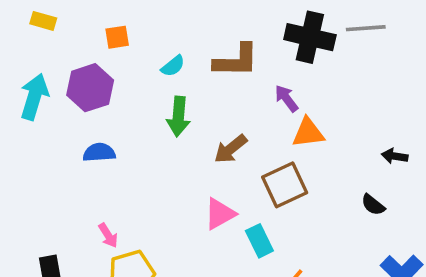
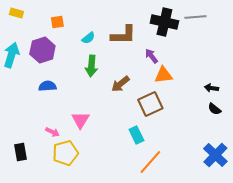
black semicircle: (373, 205) -> (214, 109), moved
pink triangle: (220, 214) -> (80, 120), moved, turned -30
pink arrow: (108, 235) -> (52, 132), turned -32

